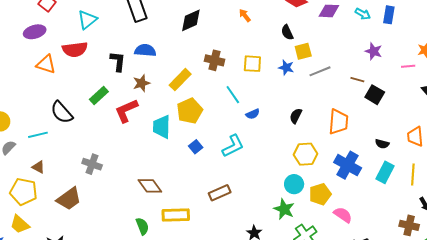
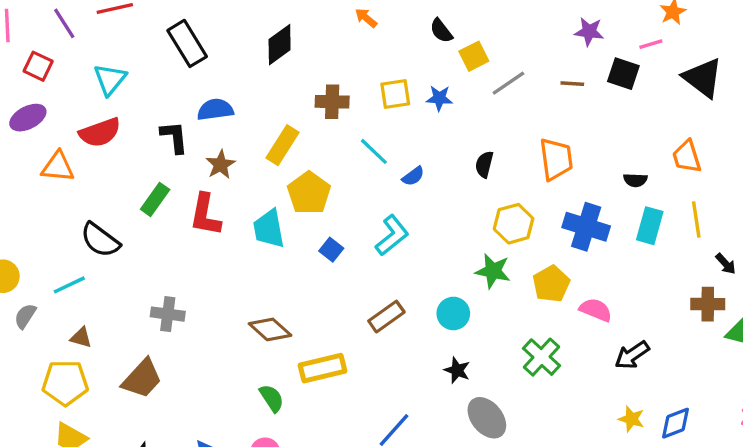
blue star: (286, 67) -> (439, 98), moved
black square: (375, 95) -> (623, 74), moved
red L-shape: (126, 111) -> (205, 215), turned -44
cyan circle: (294, 184) -> (453, 313), moved
green star: (284, 209) -> (493, 271), moved

